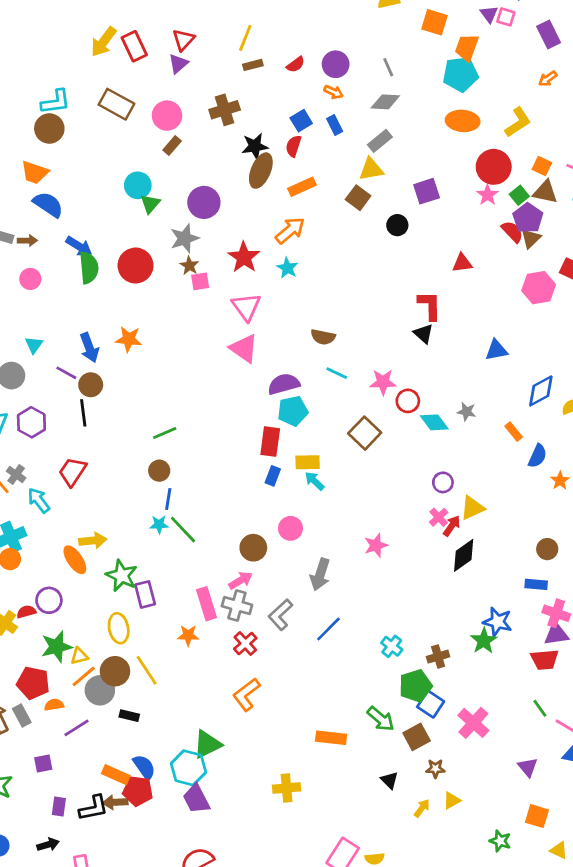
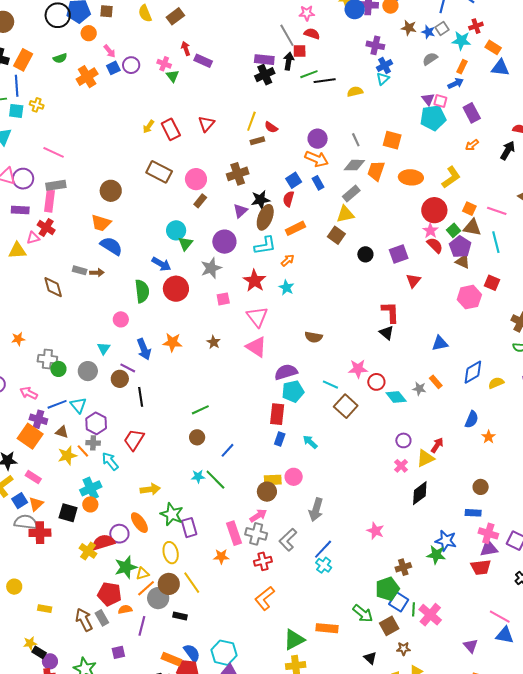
orange square: (435, 22) -> (392, 140), moved
yellow arrow: (104, 42) -> (148, 127), size x0.6
orange trapezoid: (467, 47) -> (376, 171), moved
purple triangle: (178, 64) -> (240, 211), moved
red semicircle: (296, 64) -> (271, 127), moved, turned 72
cyan pentagon: (460, 74) -> (433, 118), moved
orange arrow: (334, 92) -> (317, 159), size x1.6
cyan L-shape: (56, 102) -> (265, 245), moved
purple square: (427, 191) -> (399, 254), moved
orange arrow: (290, 230) -> (288, 260), size x0.6
red semicircle: (512, 232) -> (435, 245), moved
brown triangle: (531, 239) -> (463, 262), turned -49
blue arrow: (79, 246) -> (161, 264), moved
red triangle: (462, 263) -> (413, 281), turned -42
brown star: (189, 266) -> (214, 342), moved
pink circle: (30, 279) -> (121, 319), moved
cyan line: (337, 373) -> (330, 385), moved
brown circle: (91, 385) -> (120, 379), moved
purple hexagon: (31, 422) -> (96, 423), moved
orange rectangle: (514, 432) -> (436, 382), moved
yellow rectangle: (308, 462) -> (273, 480), moved
gray cross: (16, 475) -> (93, 443), turned -32
blue line: (168, 499) -> (228, 450), moved, turned 35
red arrow: (452, 526) -> (437, 445), moved
pink star: (376, 545) -> (375, 531), moved, turned -30
orange ellipse: (75, 560) -> (139, 523), moved
red semicircle: (26, 612) -> (103, 542), size x1.6
green star: (484, 641) -> (436, 555), turned -30
red cross: (245, 644) -> (263, 561), turned 30
cyan cross: (392, 646) -> (324, 565), moved
green line: (540, 708) -> (414, 609), moved, turned 40
purple line: (76, 728) -> (142, 626), turned -42
green triangle: (207, 744) -> (294, 640), moved

